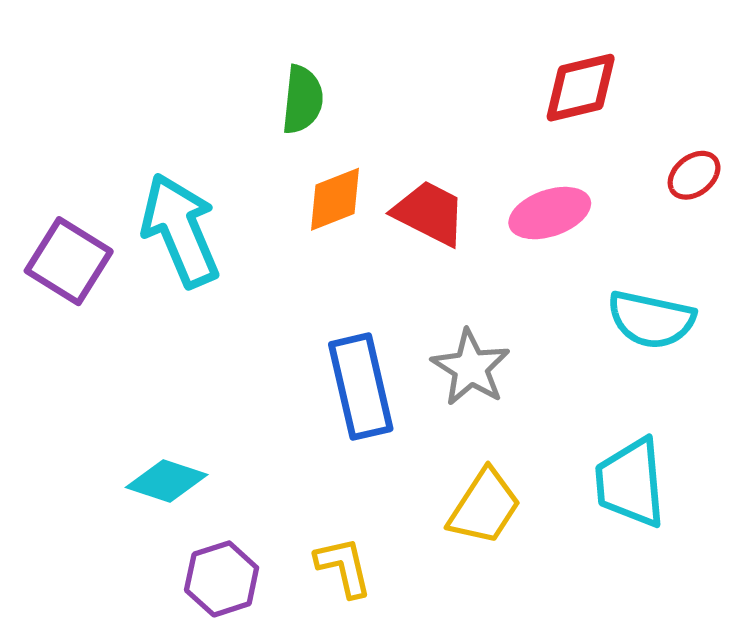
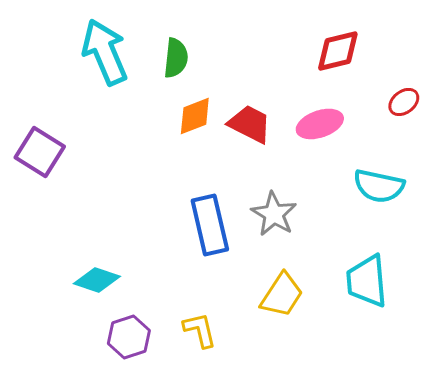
cyan arrow: (180, 230) -> (105, 52), moved

